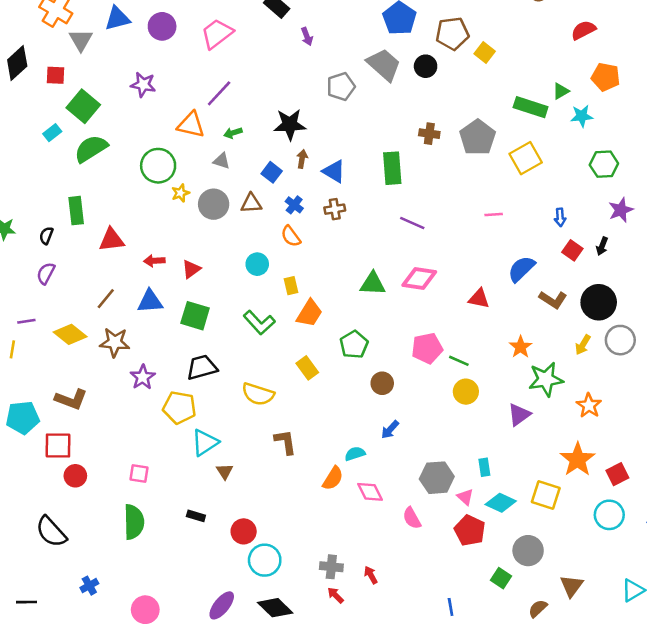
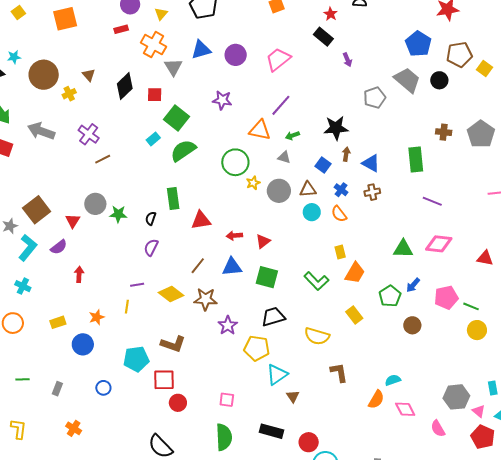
cyan circle: (257, 264) -> (312, 212), moved
blue arrow: (390, 430) -> (413, 285), moved
black rectangle: (196, 516) -> (272, 431), size x1.6

